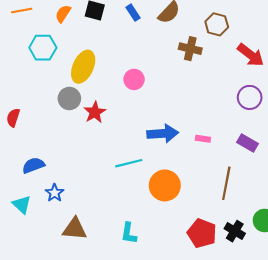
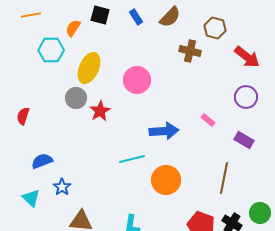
orange semicircle: (63, 14) -> (73, 28), moved
pink circle: (134, 79) -> (137, 80), size x1.4
pink rectangle: (203, 139) -> (208, 120), moved, turned 32

